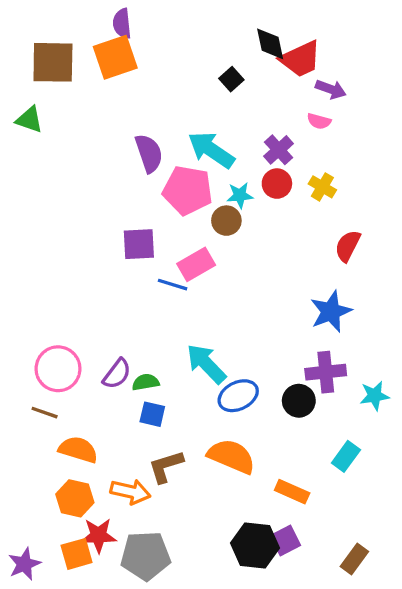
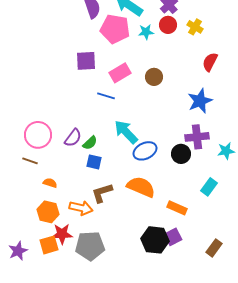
brown circle: (226, 221) -> (154, 77), moved
blue line: (173, 285) -> (106, 96), moved
green semicircle: (146, 382) -> (90, 143), turned 147
orange semicircle: (78, 450) -> (50, 183), size x0.6

